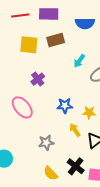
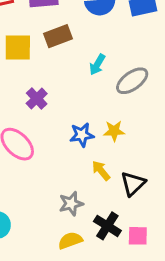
yellow star: (89, 113) -> (114, 131), moved
gray star: (46, 143) -> (71, 204), moved
yellow semicircle: (51, 173) -> (70, 240), turned 119

